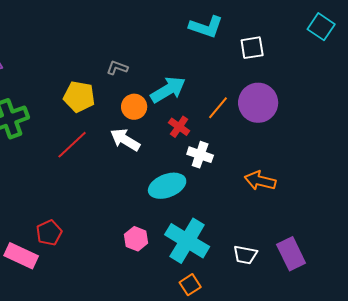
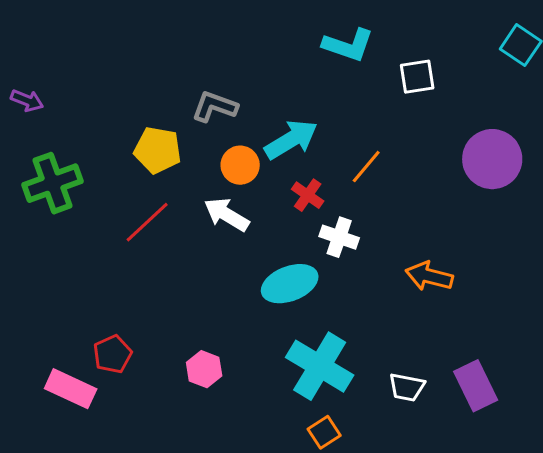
gray L-shape: (117, 68) -> (215, 107), size x1.4
purple circle: (258, 103) -> (492, 159), moved
pink hexagon: (136, 239) -> (204, 369), moved

